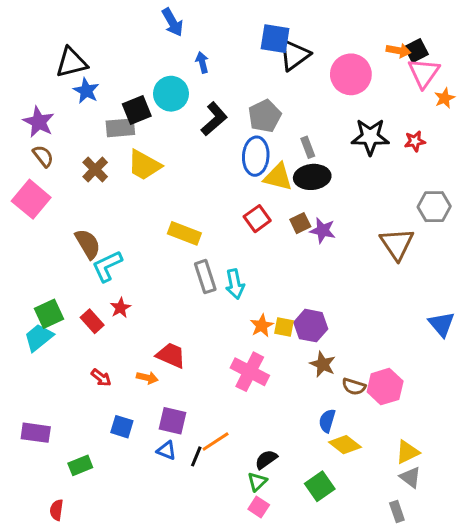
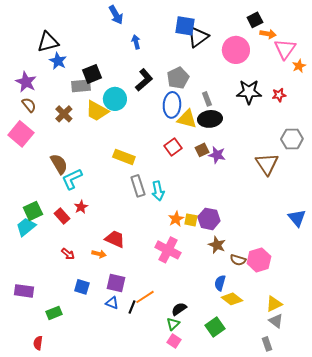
black square: (416, 51) -> (255, 20), moved
cyan circle: (171, 94) -> (115, 99), moved

